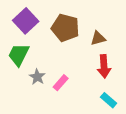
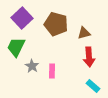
pink rectangle: (61, 83) -> (52, 71), turned -40

